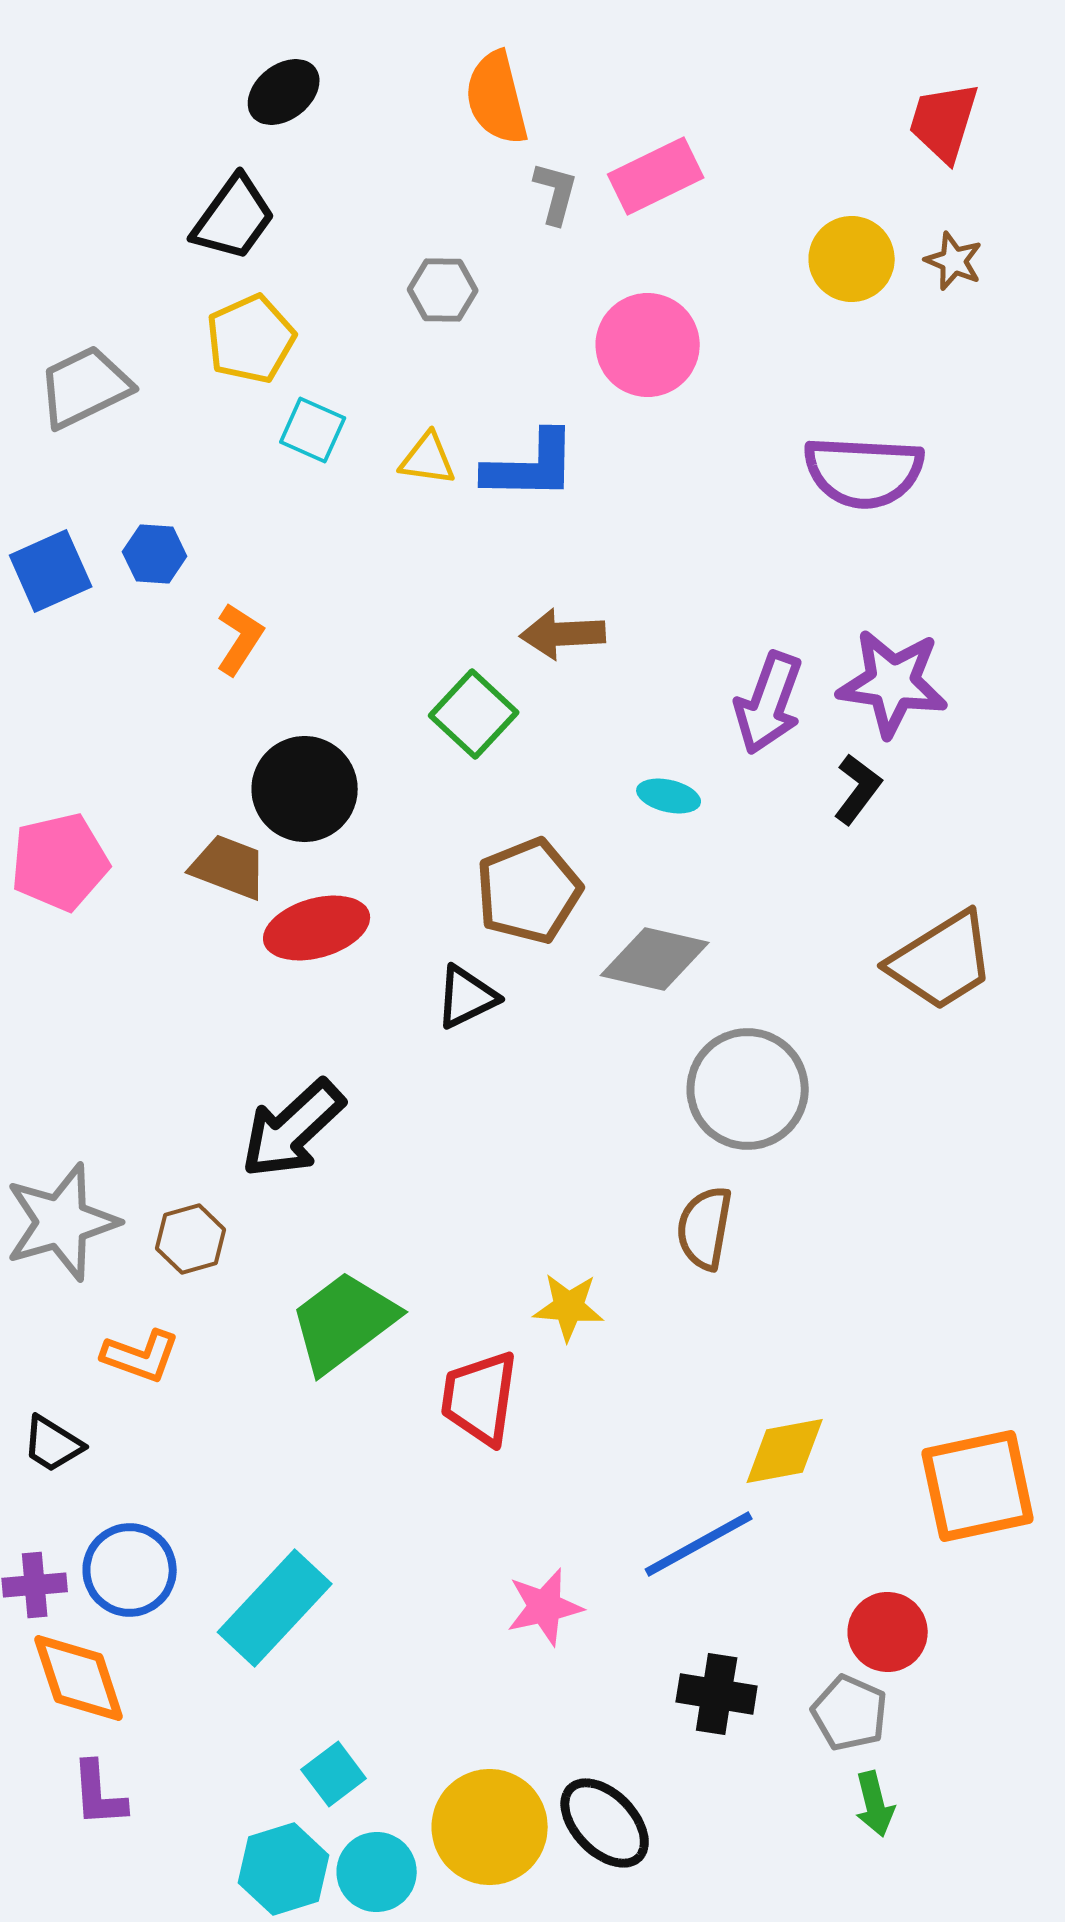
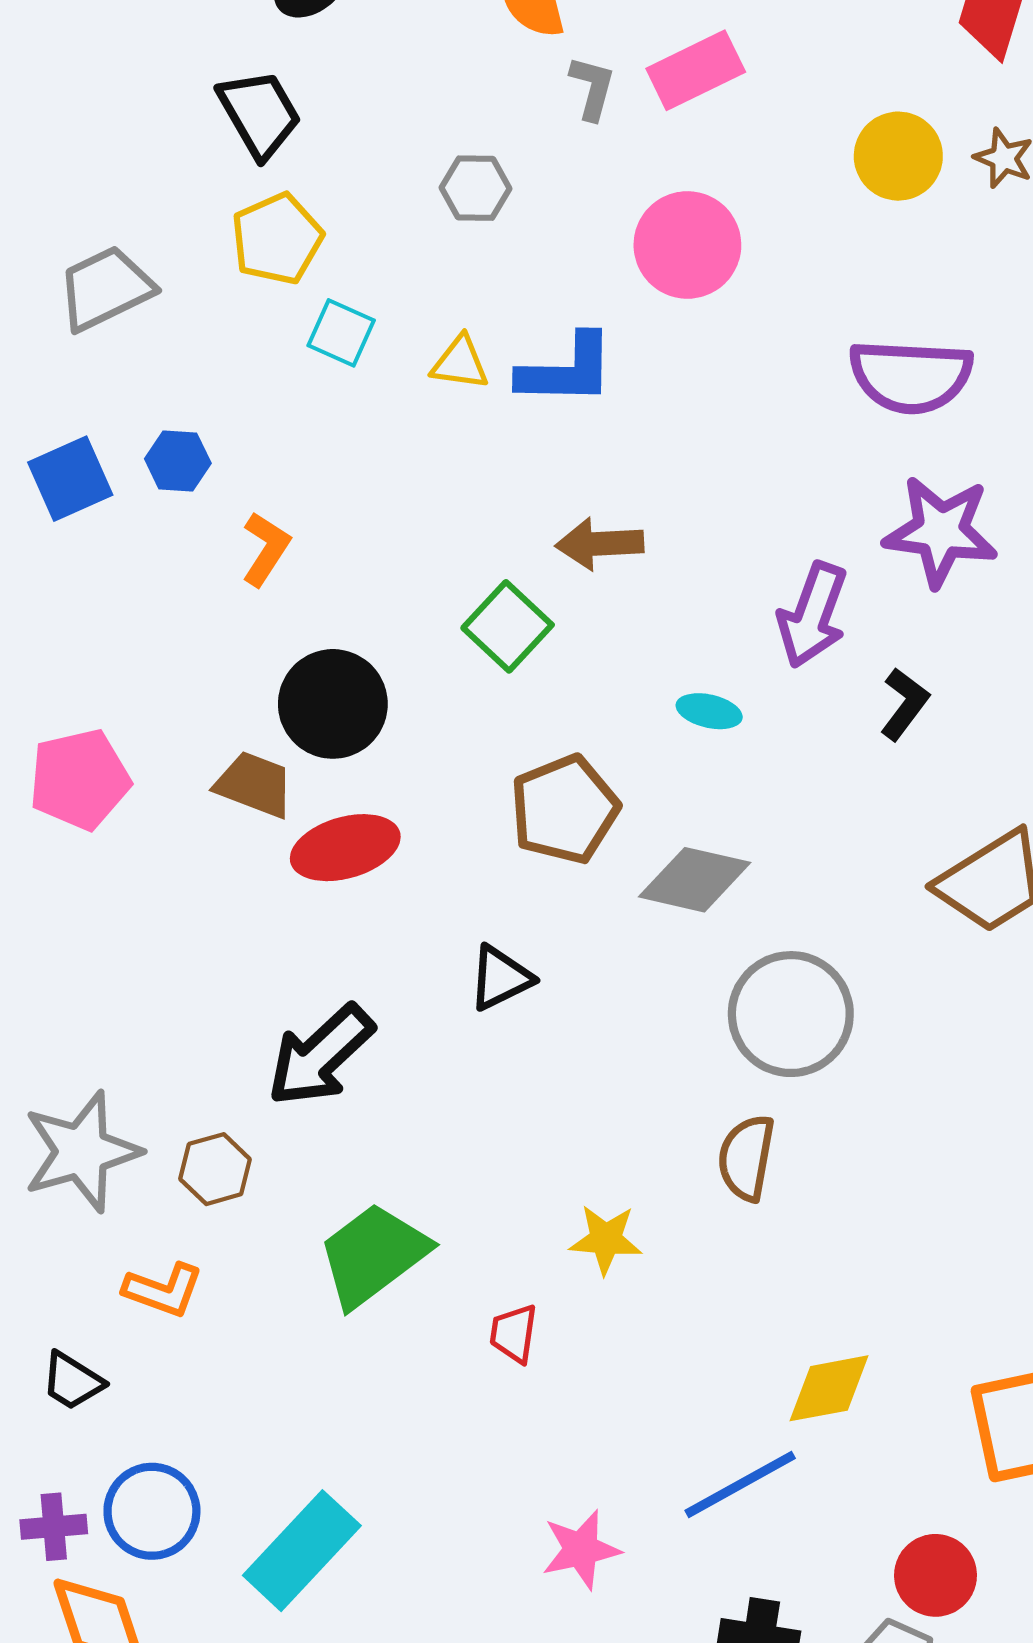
black trapezoid: (234, 218) -> (259, 114), turned -66
purple star: (893, 683) -> (941, 531), moved
black triangle: (467, 997) -> (500, 978), moved
red trapezoid: (480, 1398) -> (514, 1333), size x0.6

